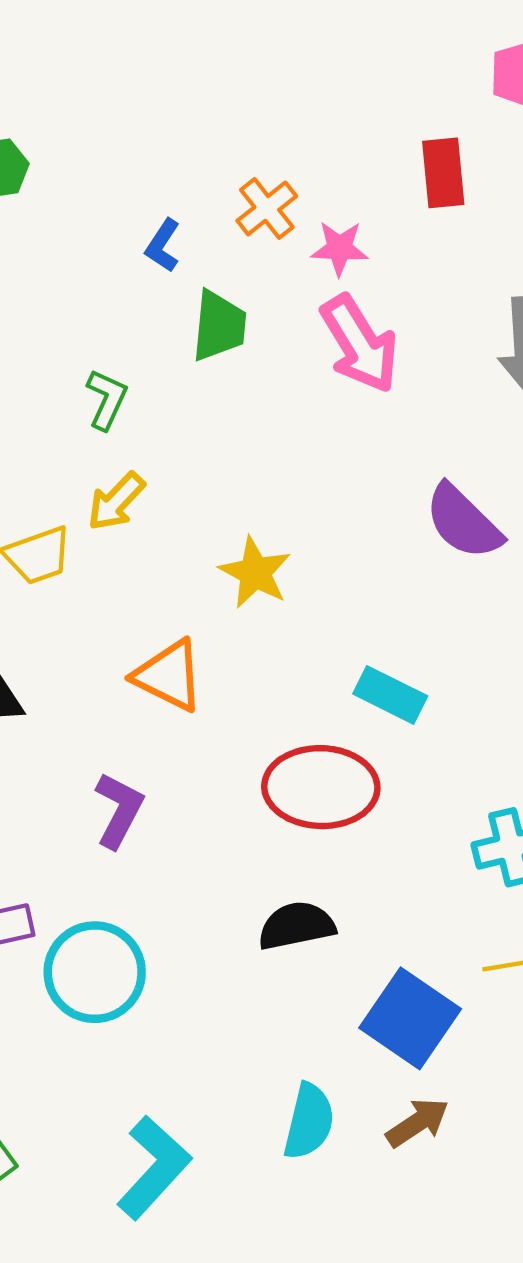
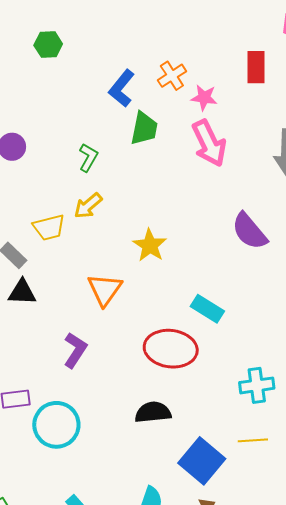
blue L-shape: (163, 246) -> (122, 88), size x1.5
orange triangle: (169, 676) -> (105, 290), turned 33

